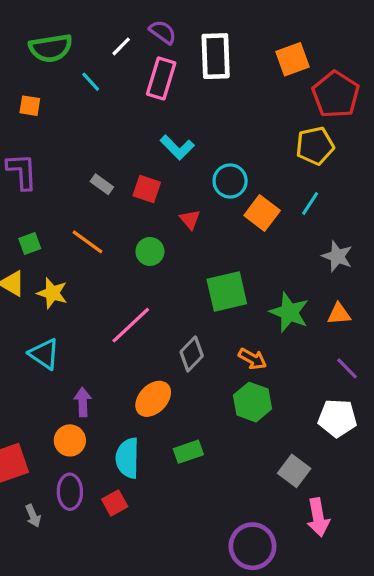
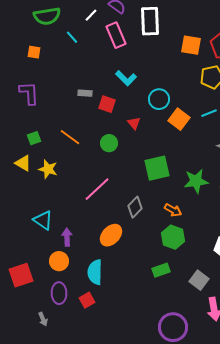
orange square: (293, 59) -> (191, 45), moved, turned 30
pink rectangle: (161, 78) -> (116, 35), turned -40
gray rectangle: (102, 184) -> (85, 93), moved, turned -32
cyan line: (310, 203) -> (209, 113), turned 35
green star: (289, 312) -> (196, 181), turned -30
cyan triangle: (44, 354) -> (43, 220), moved
green rectangle: (188, 452) -> (161, 270), moved
gray arrow: (33, 516) -> (43, 319), moved

